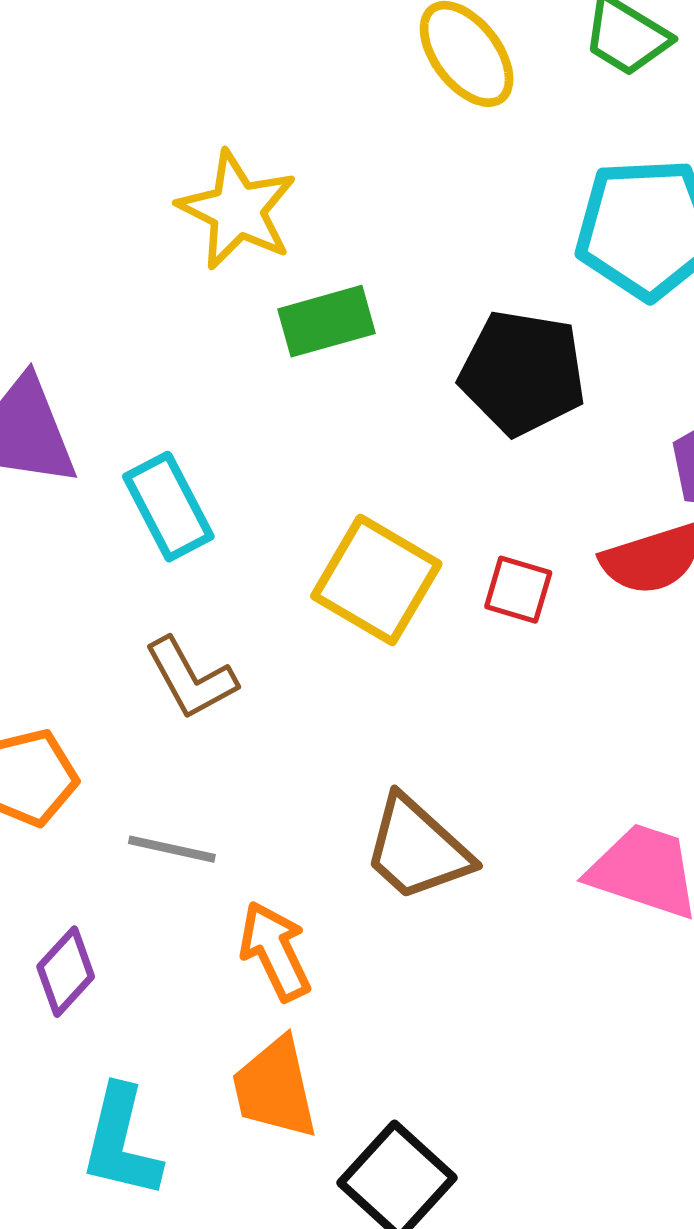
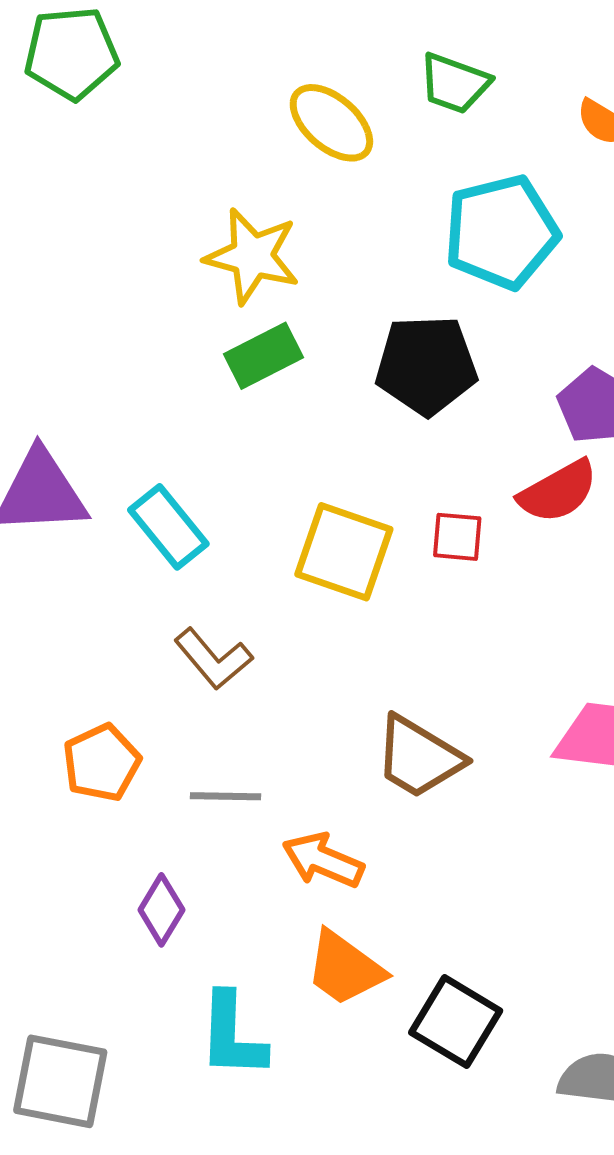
yellow star: (237, 210) -> (252, 256), moved
orange arrow: (275, 951) -> (323, 860), turned -30
orange trapezoid: (275, 1088) -> (345, 968), turned -30

